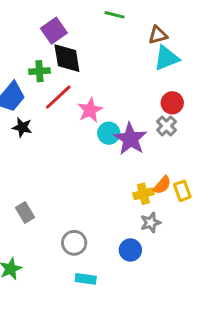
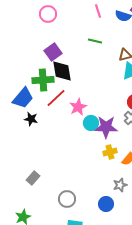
green cross: (39, 71) -> (43, 80), size x1.5
purple star: (130, 139) -> (106, 127), turned -30
yellow cross: (143, 194) -> (110, 152), moved
gray rectangle: (25, 213) -> (33, 178), turned 72

